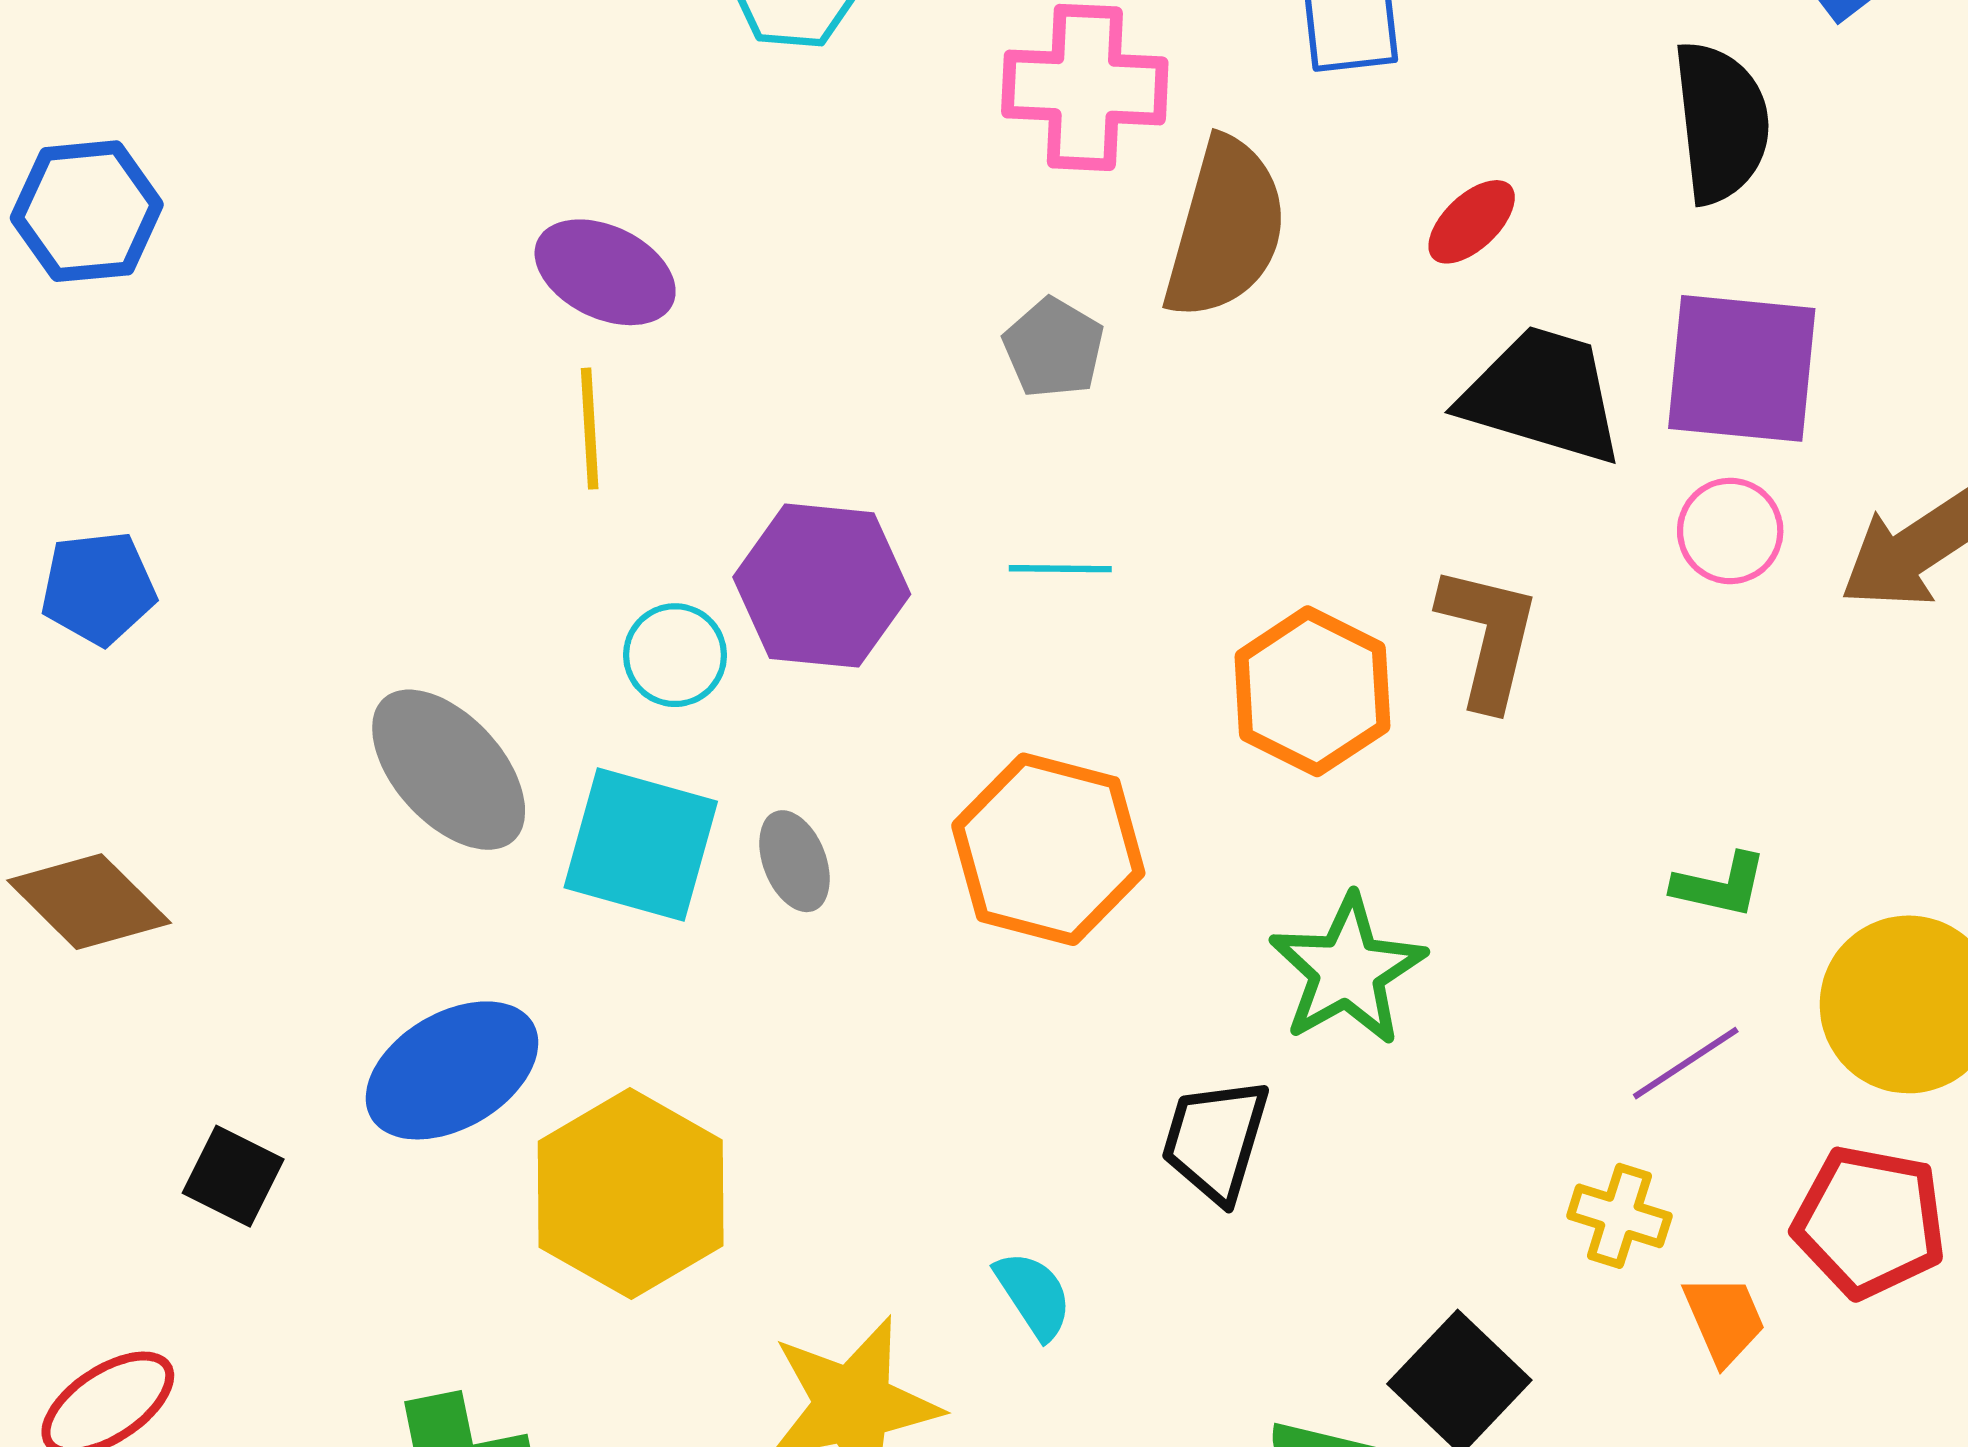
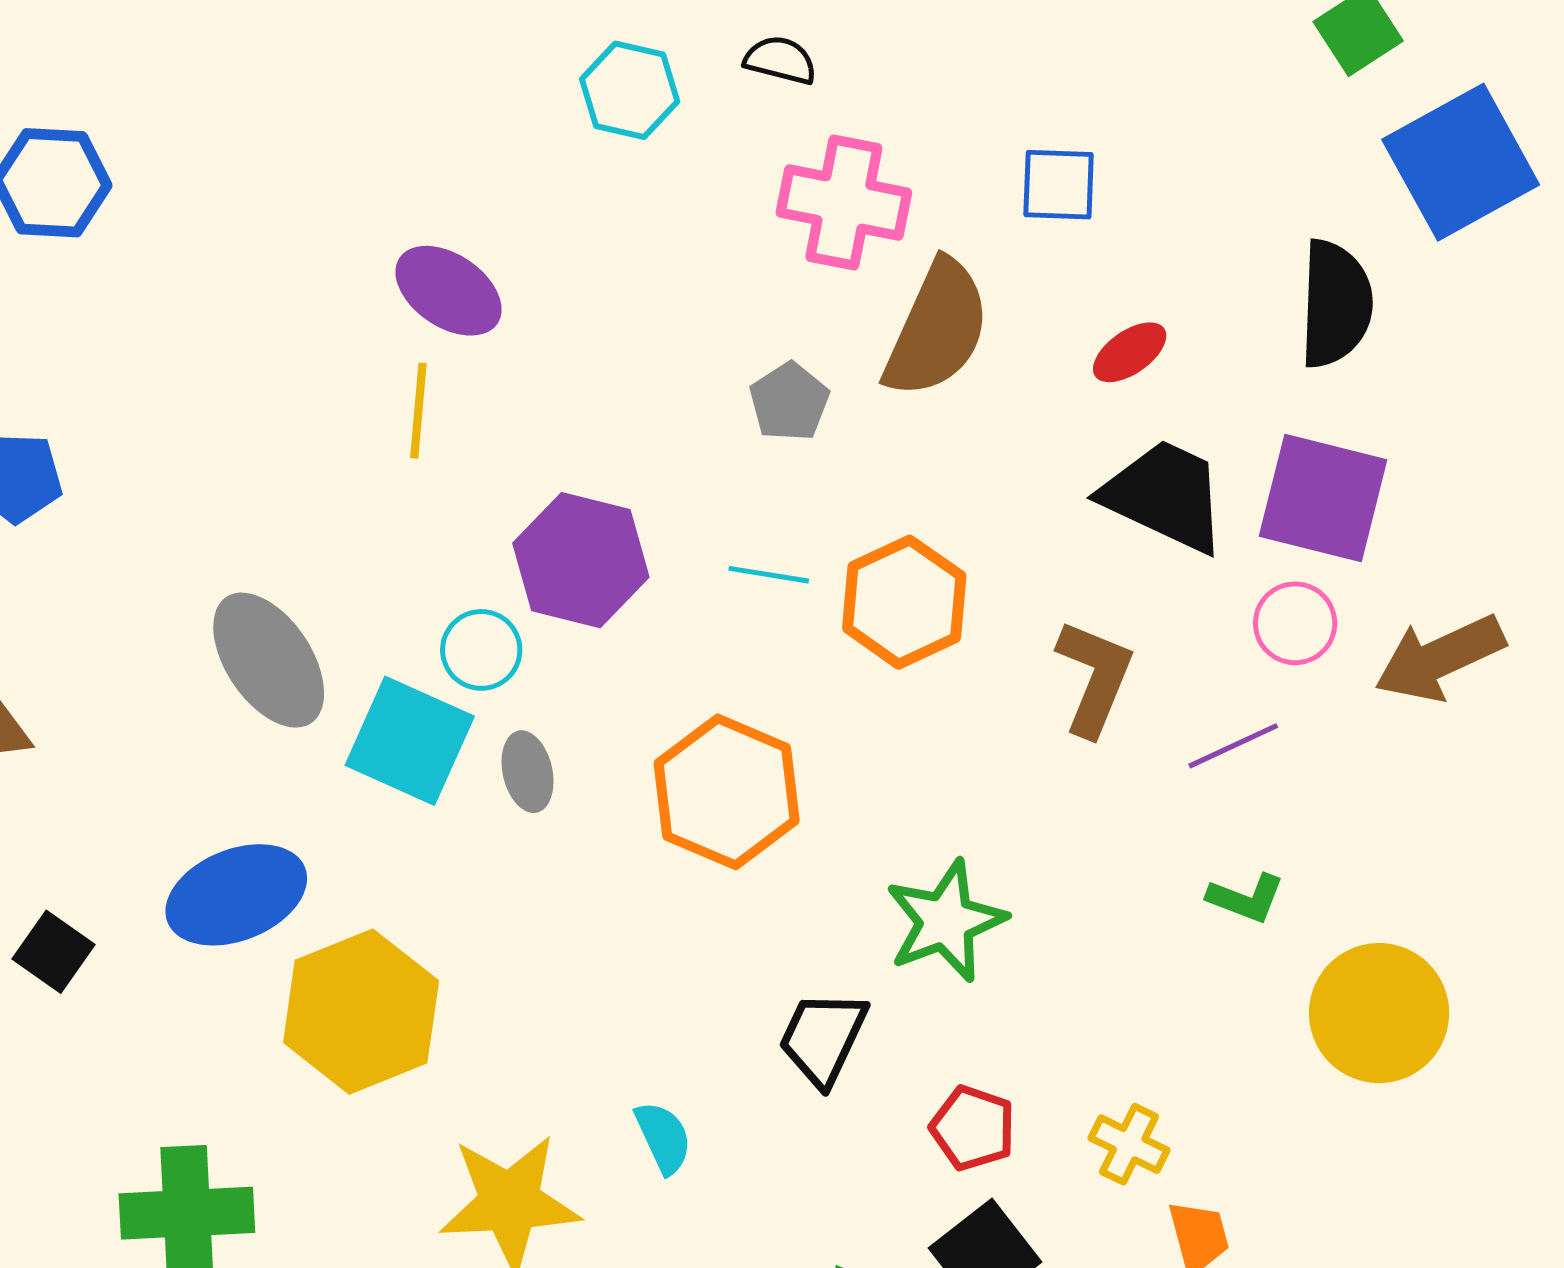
cyan circle: (675, 655) -> (481, 650), moved
orange hexagon: (1312, 691) -> (904, 602), moved
purple line: (1686, 1063) -> (1233, 746), moved
red pentagon: (1870, 1222) -> (973, 1128), moved, size x0.7

